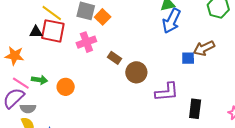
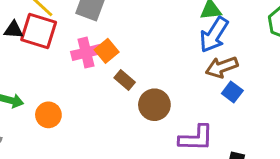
orange square: (103, 17) -> (107, 51), moved
brown arrow: (204, 48) -> (222, 67), moved
blue square: (188, 58) -> (232, 92), turned 32

